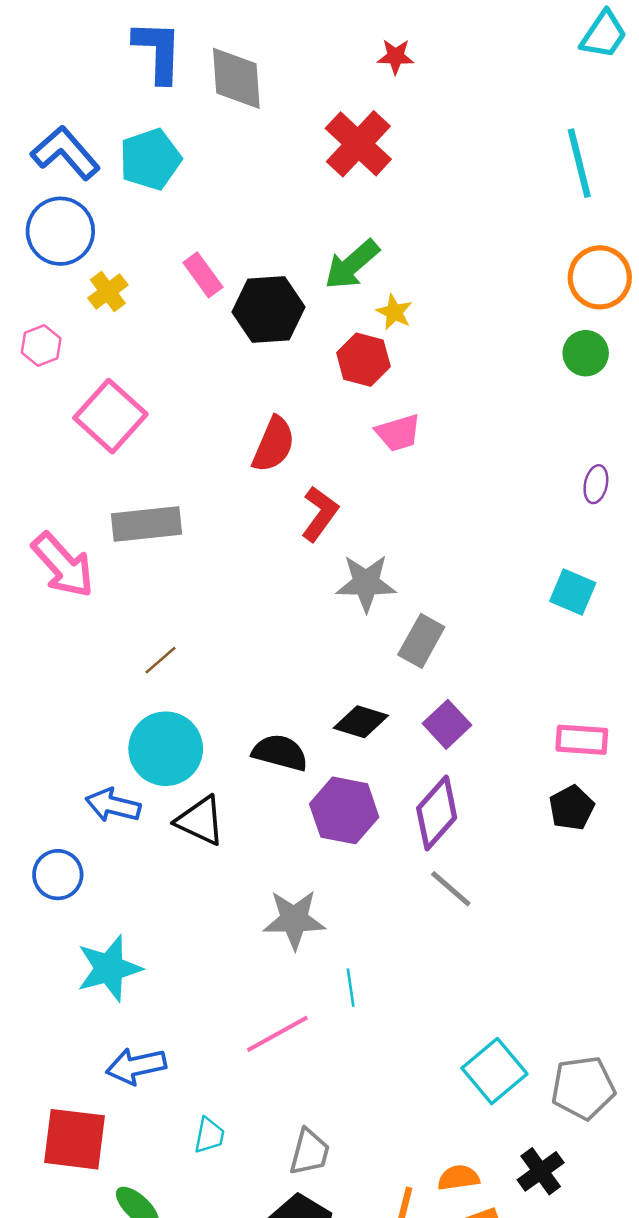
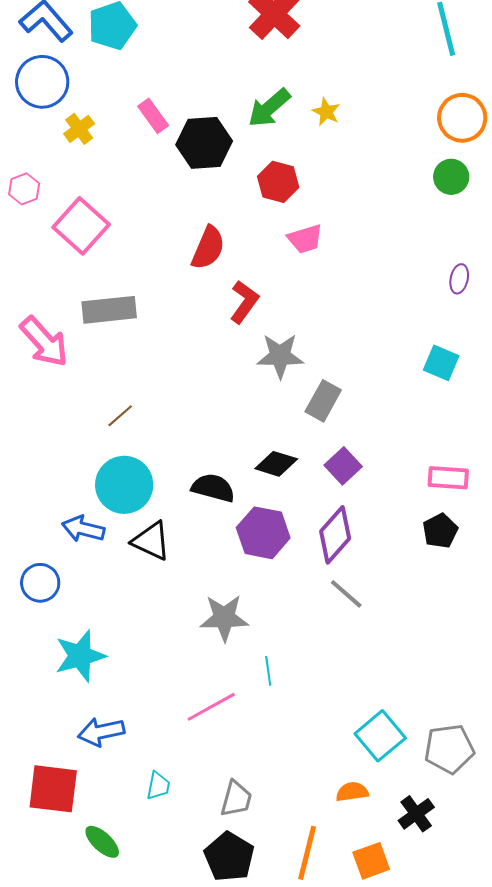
yellow star: (394, 312) -> (326, 112), moved
pink hexagon: (41, 345) -> (24, 189), moved
orange semicircle: (458, 1178) -> (352, 792), moved

